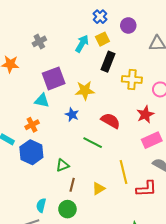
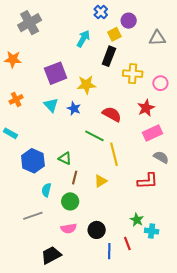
yellow square: (102, 39) -> (114, 34), moved
gray cross: (39, 41) -> (30, 23), moved, size x1.6
cyan triangle: (42, 101) -> (51, 105), moved, turned 35
orange cross: (32, 125) -> (16, 99), moved
blue hexagon: (31, 152) -> (33, 161), moved
green triangle: (63, 165) -> (65, 158), turned 48
yellow line: (123, 172) -> (114, 154), moved
cyan semicircle: (41, 205) -> (46, 190), moved

